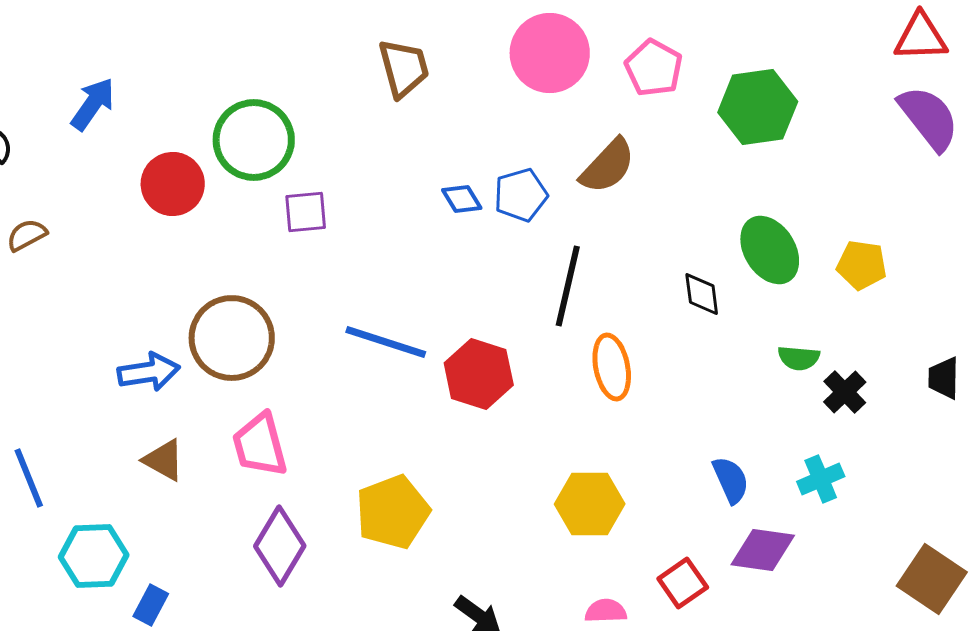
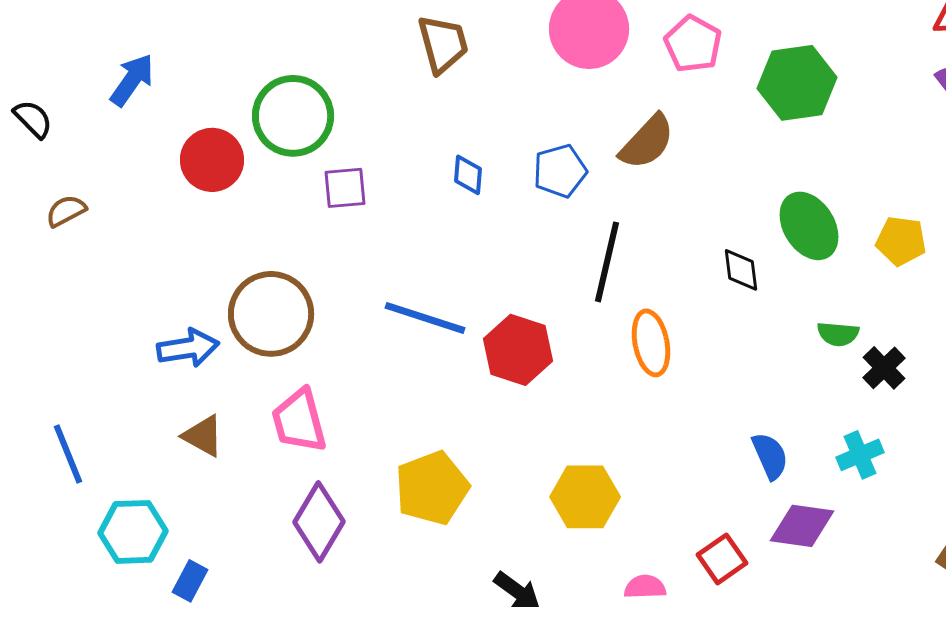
blue diamond: (462, 199) -> (468, 175), moved, turned 36
yellow hexagon: (590, 504) -> (585, 497), moved

